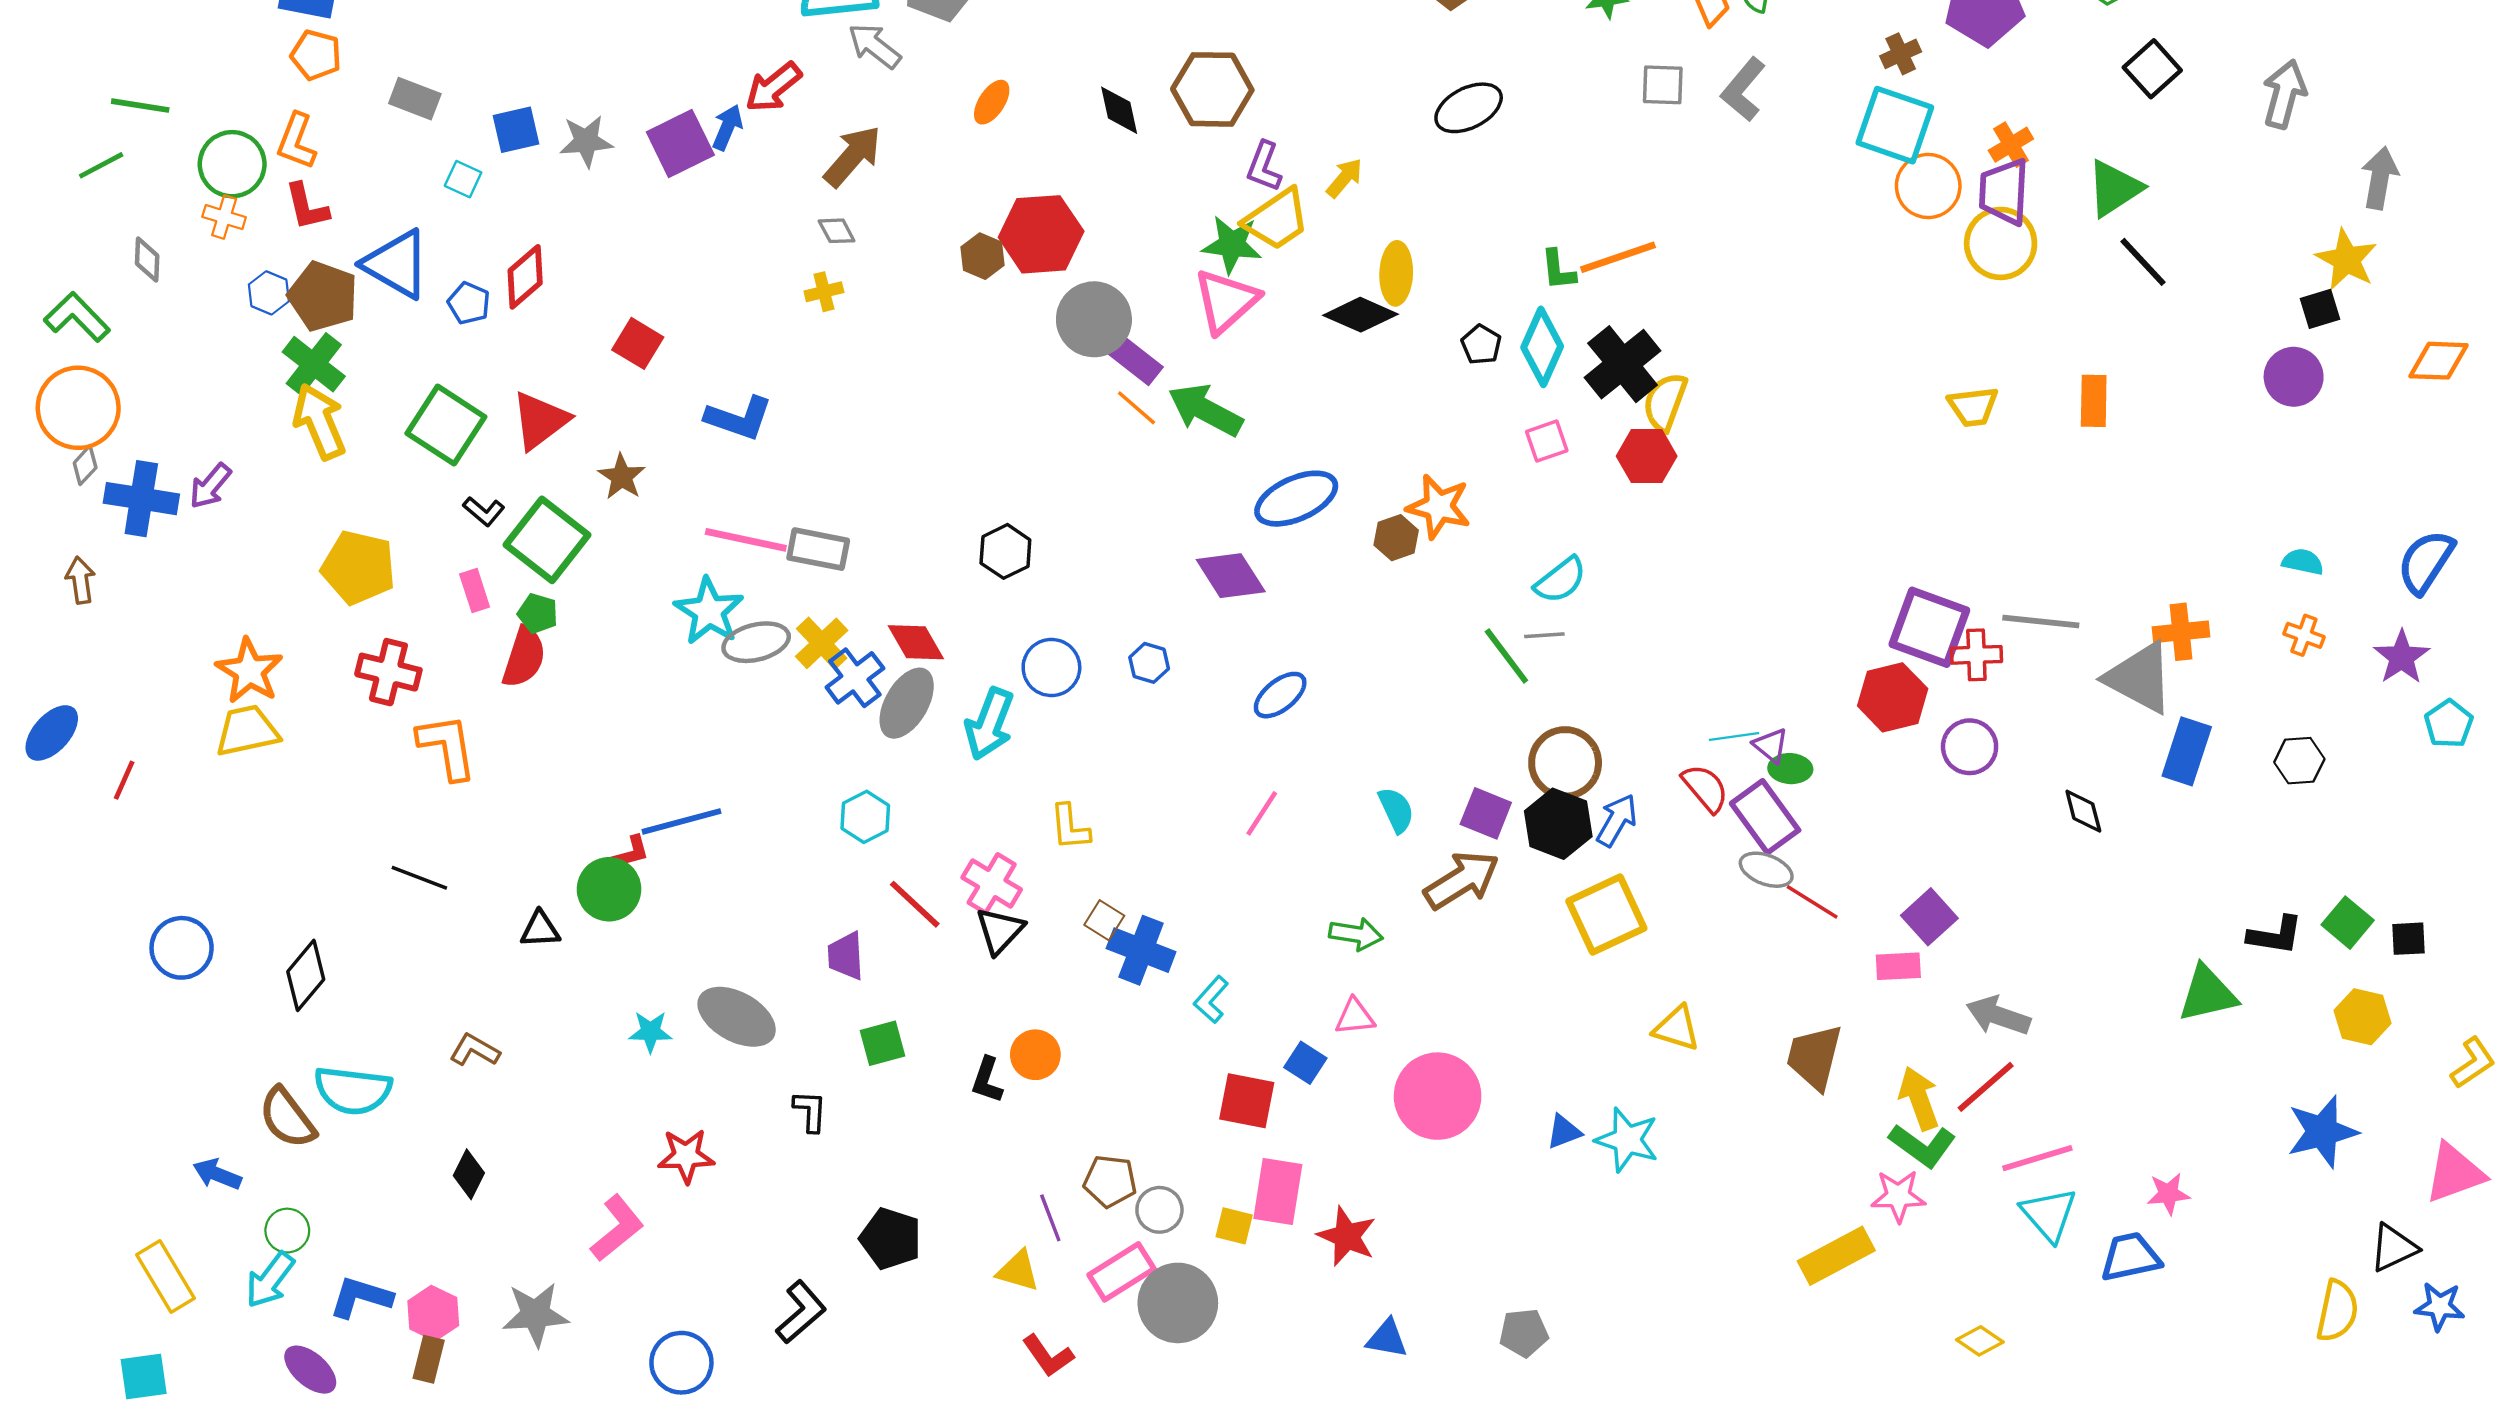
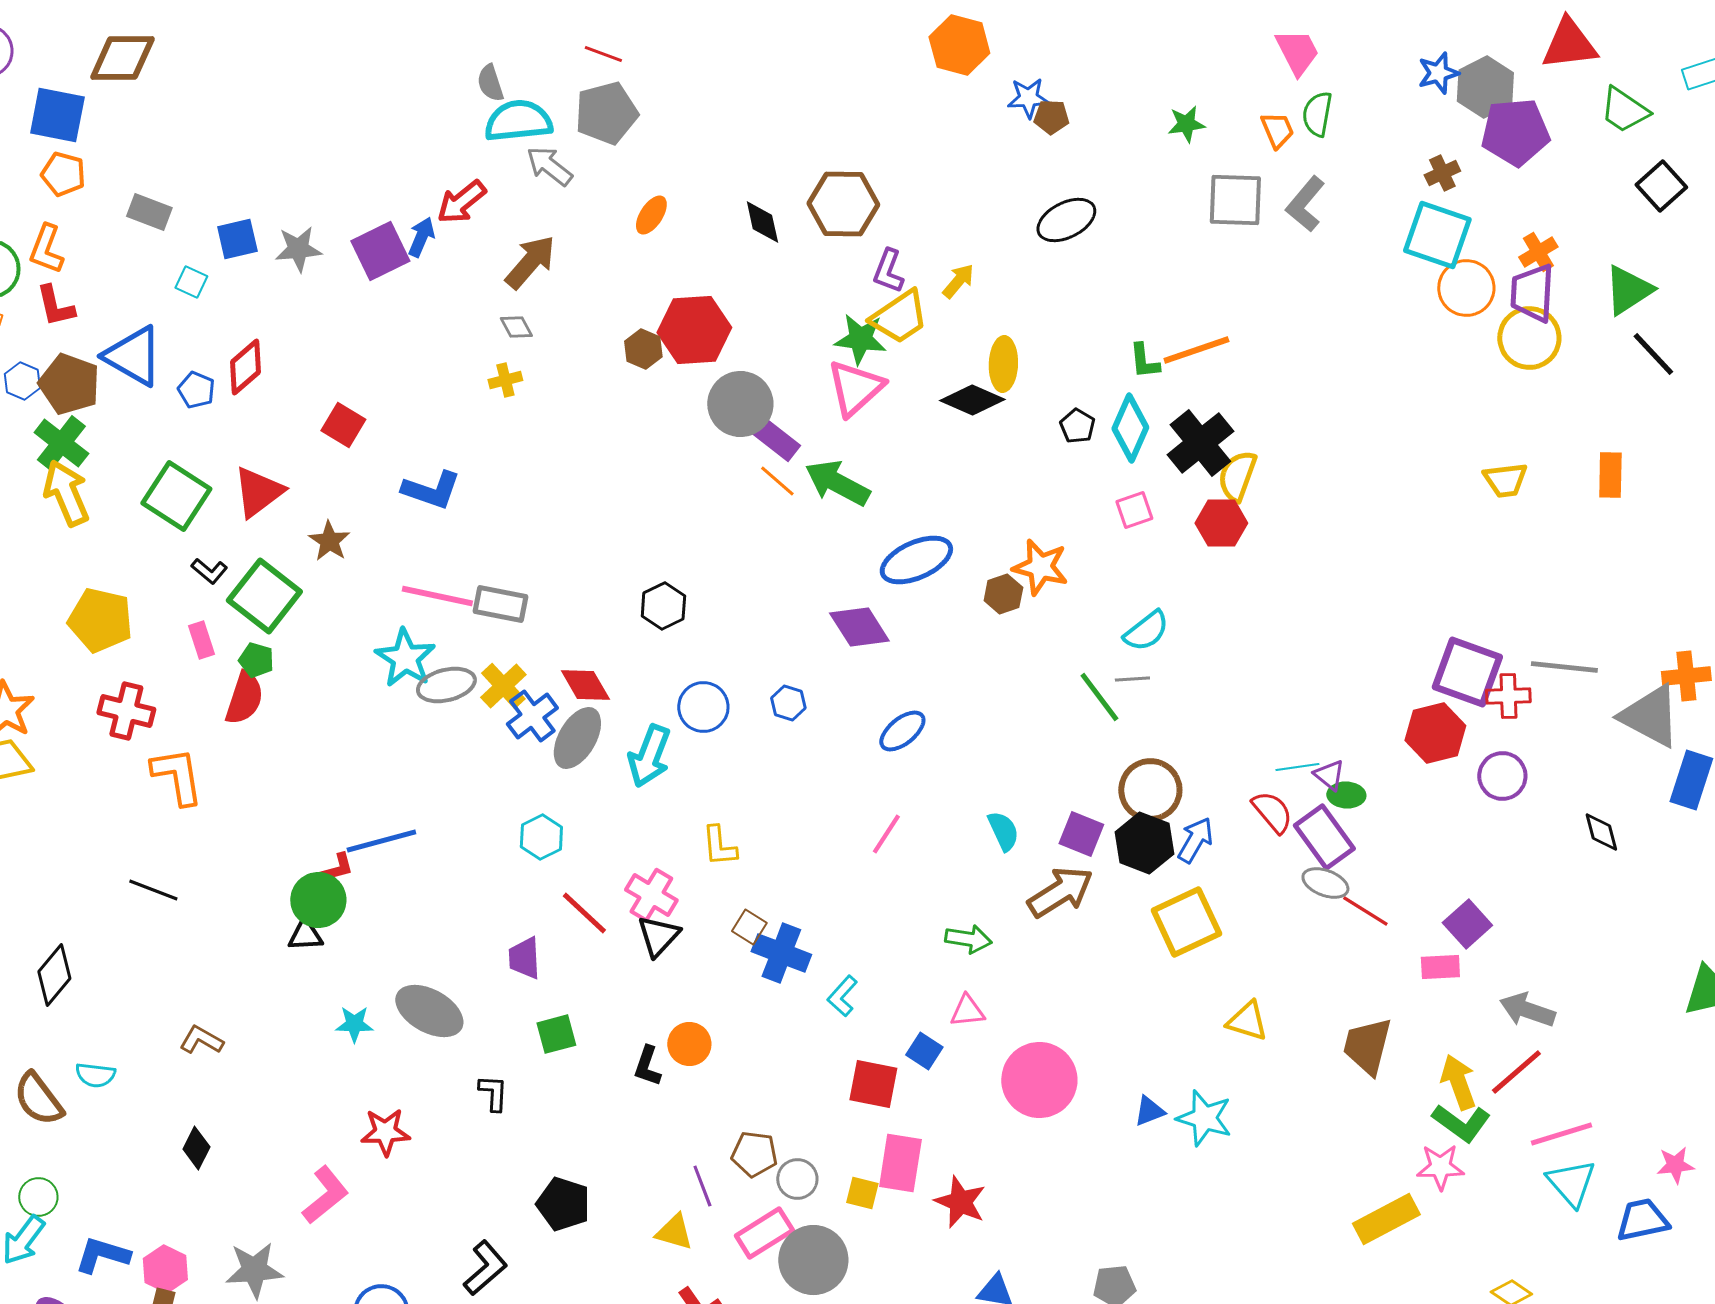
gray square: (1663, 85) -> (1235, 200), size x1.5
black triangle: (540, 929) -> (305, 935), moved
cyan semicircle: (353, 1090) -> (95, 1075), size x0.6

